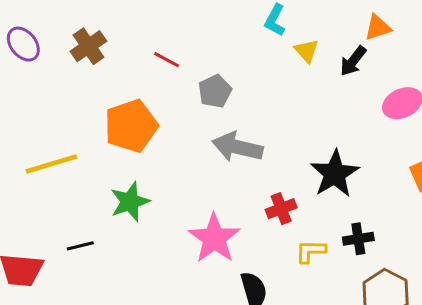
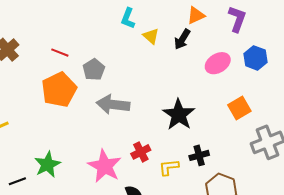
orange pentagon: (131, 126) -> (59, 90), moved
green star: (130, 202) -> (47, 164), moved
red cross: (281, 209) -> (141, 152), moved

